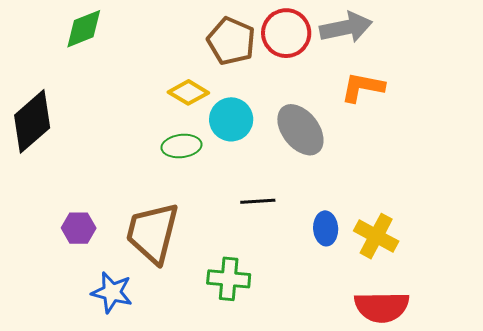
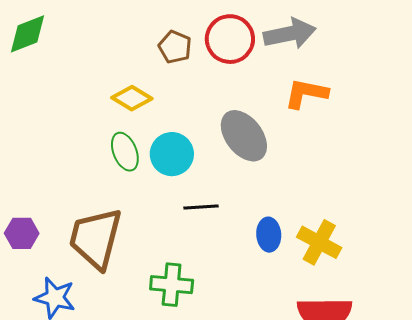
brown pentagon: (231, 41) -> (175, 47), size x0.7
cyan circle: (231, 119) -> (172, 154), moved
green ellipse: (182, 146) -> (125, 152), turned 75

